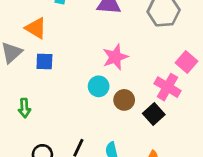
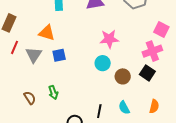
pink star: (115, 57) -> (109, 39), turned 30
pink cross: (168, 87) -> (152, 51), turned -36
brown circle: (124, 100) -> (123, 76), moved

